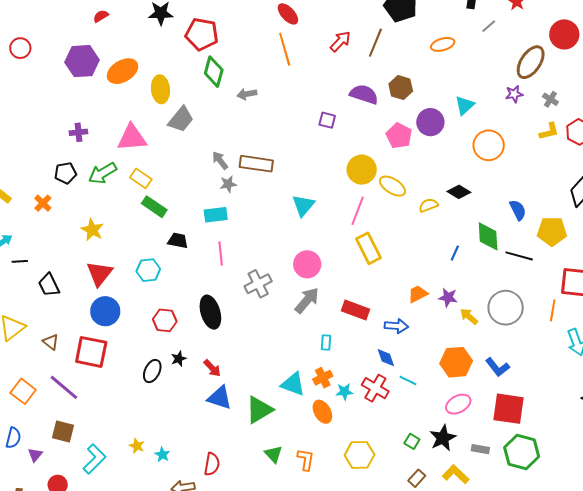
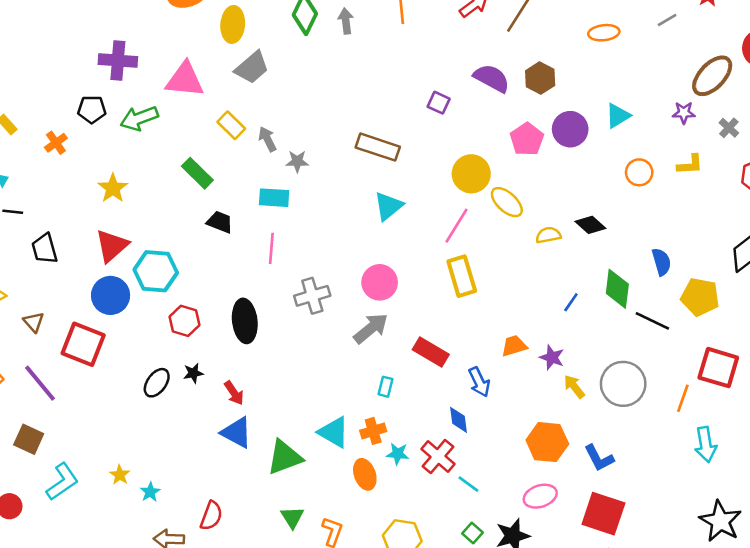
gray arrow: (247, 94) -> (346, 21), moved, turned 84
yellow L-shape: (549, 131) -> (690, 165), moved
purple cross: (78, 132) -> (118, 60), size x1.6
orange circle: (489, 145) -> (639, 172), size x0.7
gray arrow: (220, 160) -> (267, 139), moved
brown rectangle: (256, 164) -> (378, 147), moved
yellow rectangle: (141, 178) -> (231, 125), moved
cyan hexagon: (148, 270) -> (156, 271), moved, size x1.4
blue arrow: (396, 326) -> (479, 382), turned 50
cyan line: (408, 381) -> (468, 484), moved

